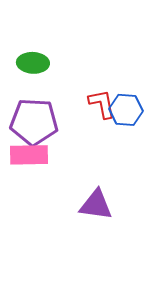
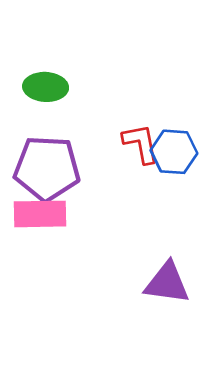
purple triangle: (96, 205) -> (167, 283), moved

